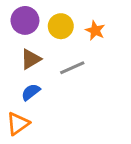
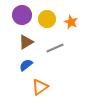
orange triangle: (18, 124) -> (40, 87), moved

